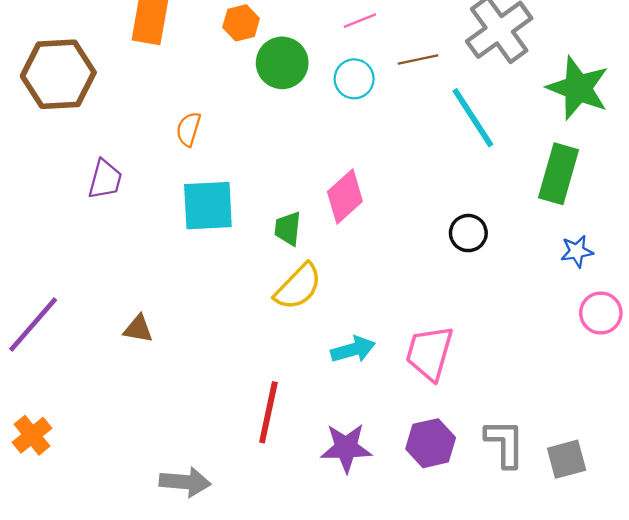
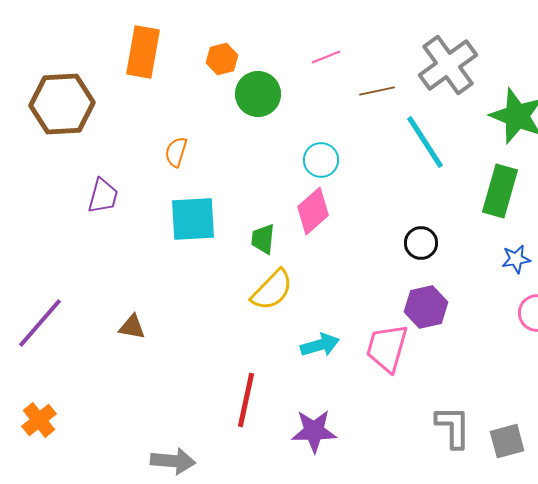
cyan circle: (354, 79) -> (321, 160), moved
purple hexagon: (431, 443) -> (426, 307), moved

